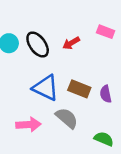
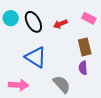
brown rectangle: (79, 89) -> (85, 47), moved, turned 48
gray semicircle: (67, 118) -> (62, 84), moved

